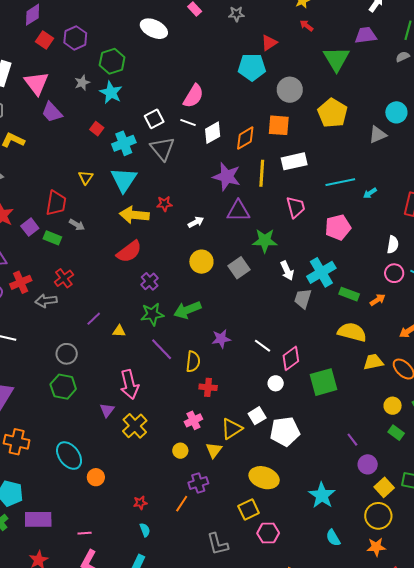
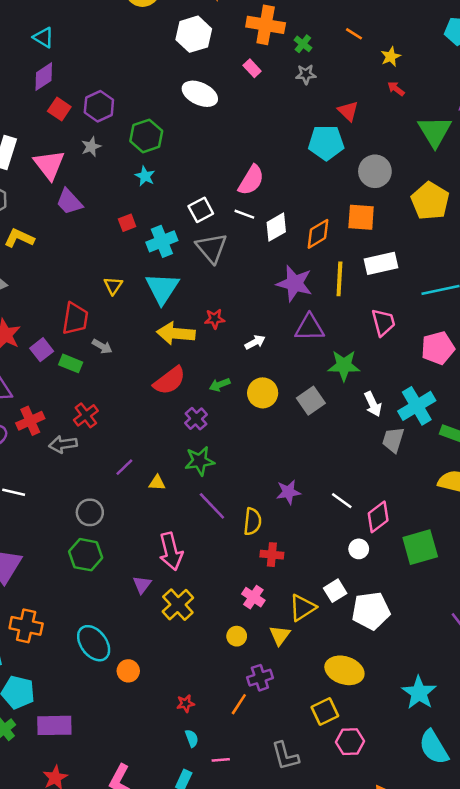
red triangle: (269, 43) -> (348, 111), turned -42
gray star: (82, 83) -> (91, 147), moved
cyan star: (111, 92) -> (145, 176), size x0.7
red square: (97, 129) -> (127, 223), turned 32
green arrow: (187, 310) -> (220, 385), moved, size x0.6
pink cross: (193, 420) -> (253, 597), turned -30
pink line: (85, 533) -> (221, 760), moved
cyan semicircle: (333, 538) -> (434, 747), size x1.6

